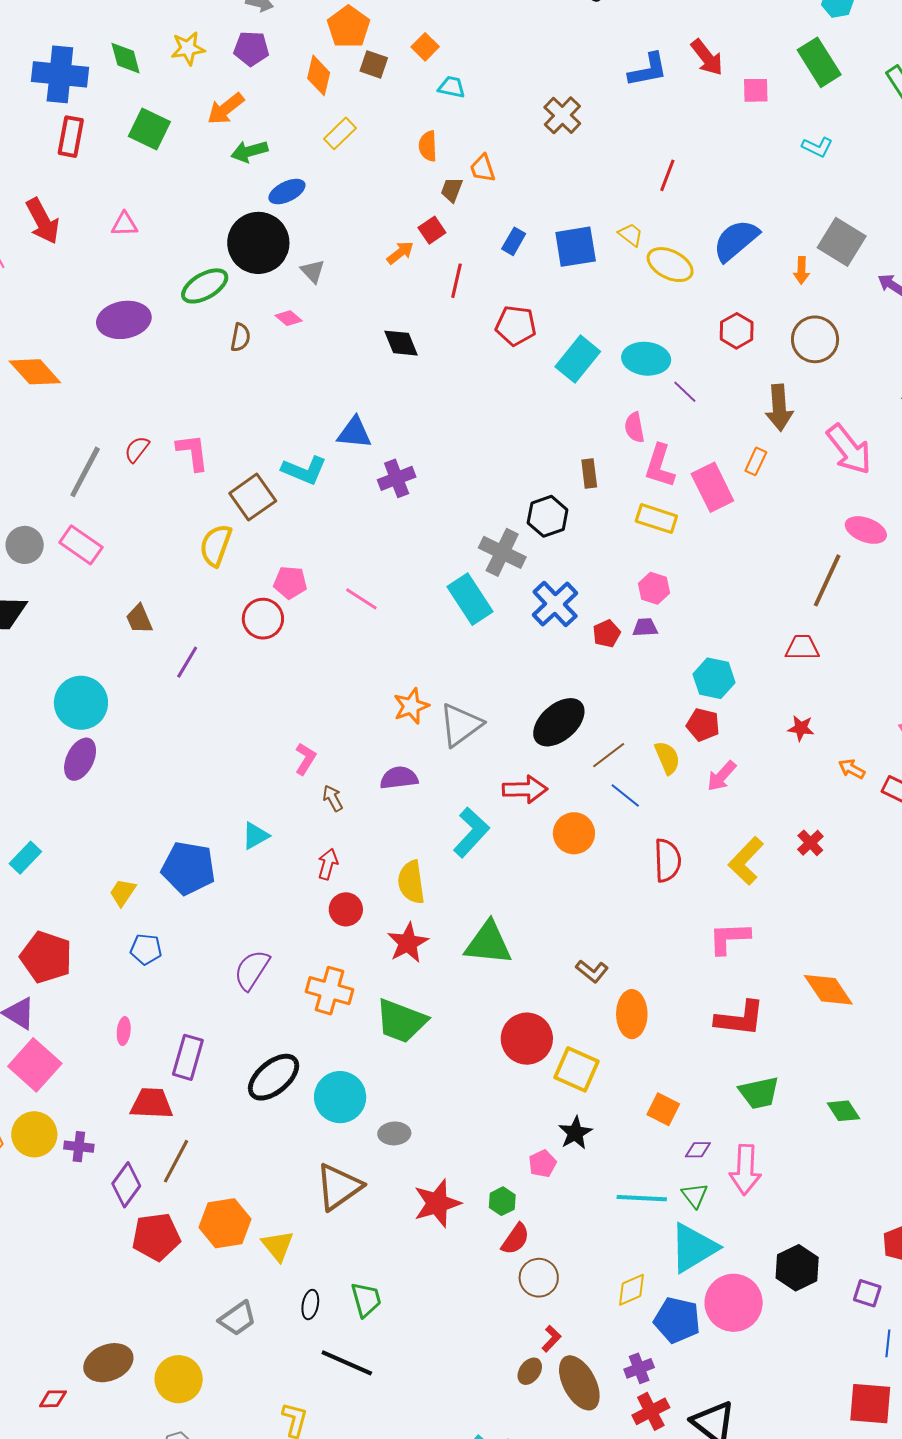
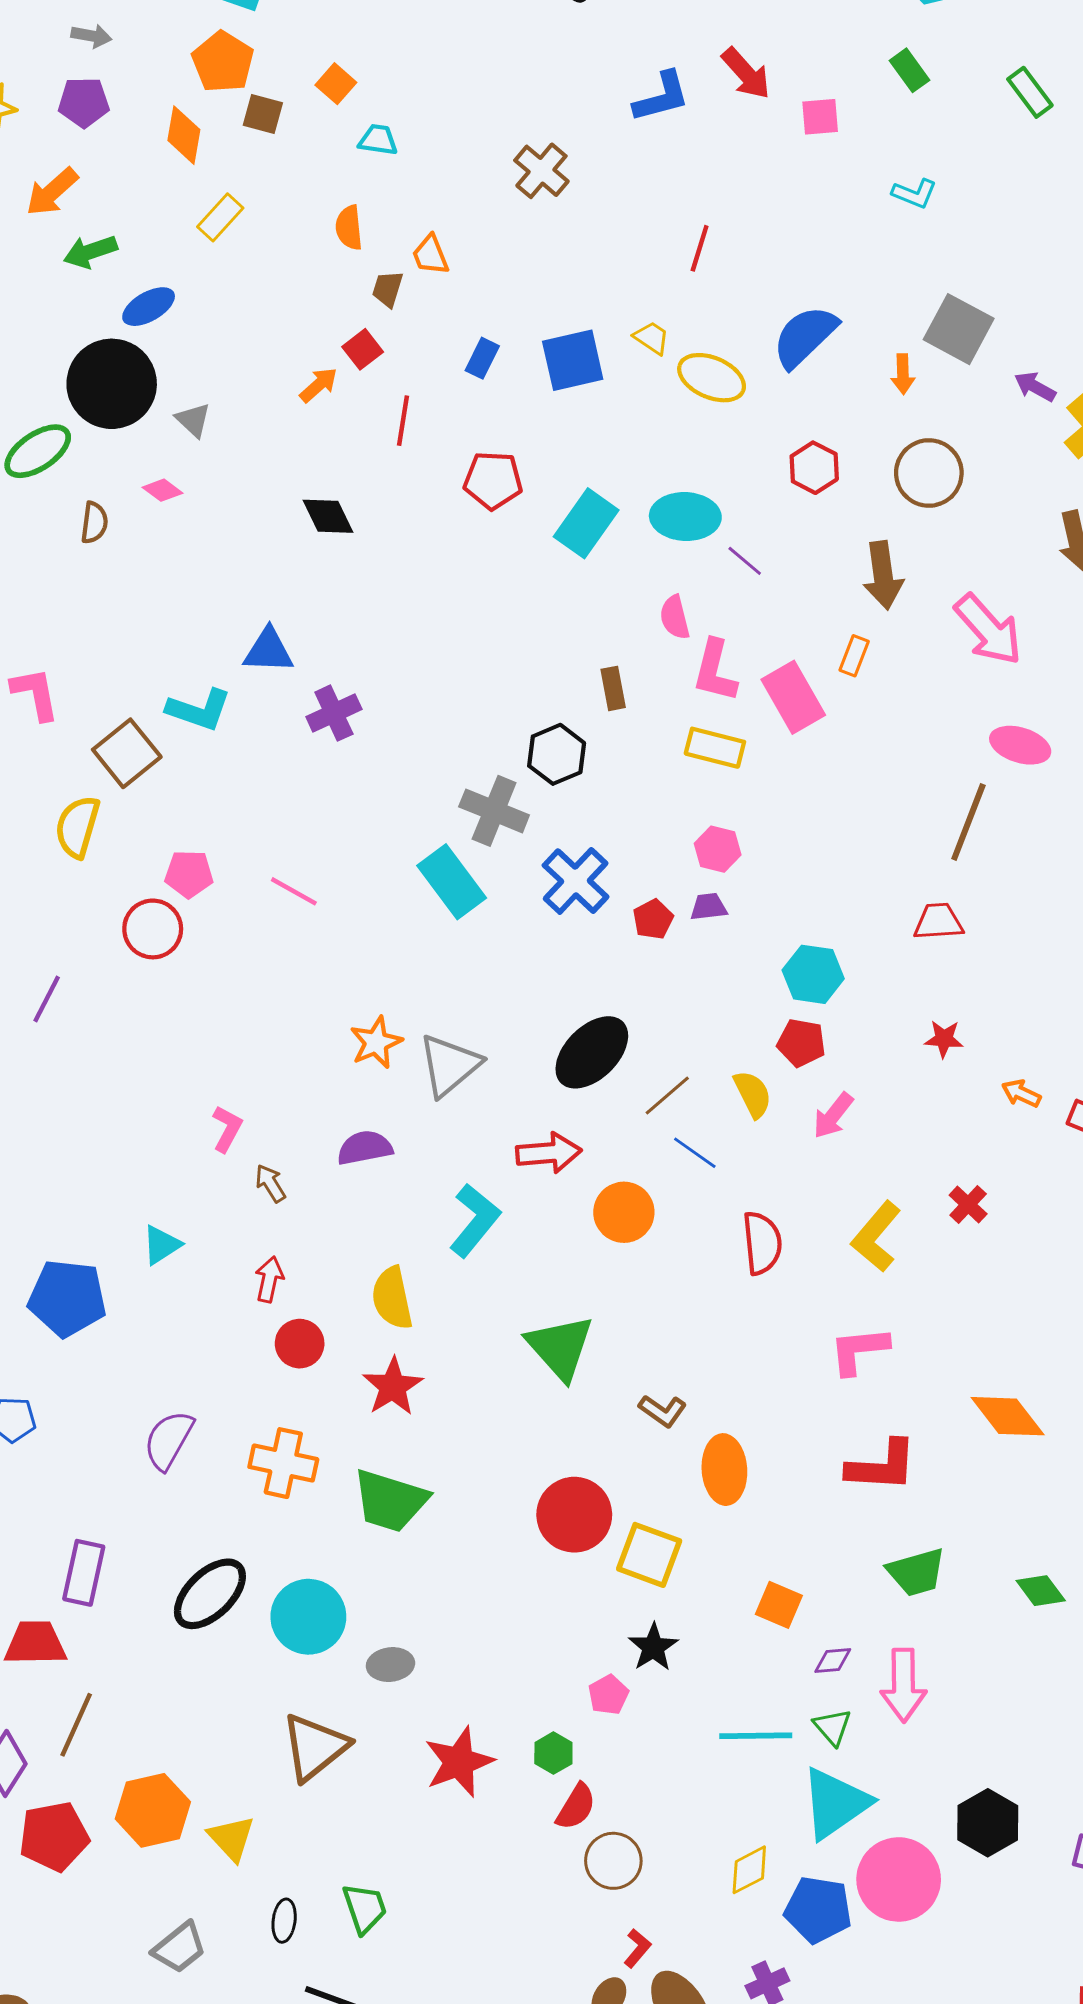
green rectangle: (819, 62) -> (909, 70), size x0.6
green triangle: (488, 943) -> (560, 1347), moved, turned 46

